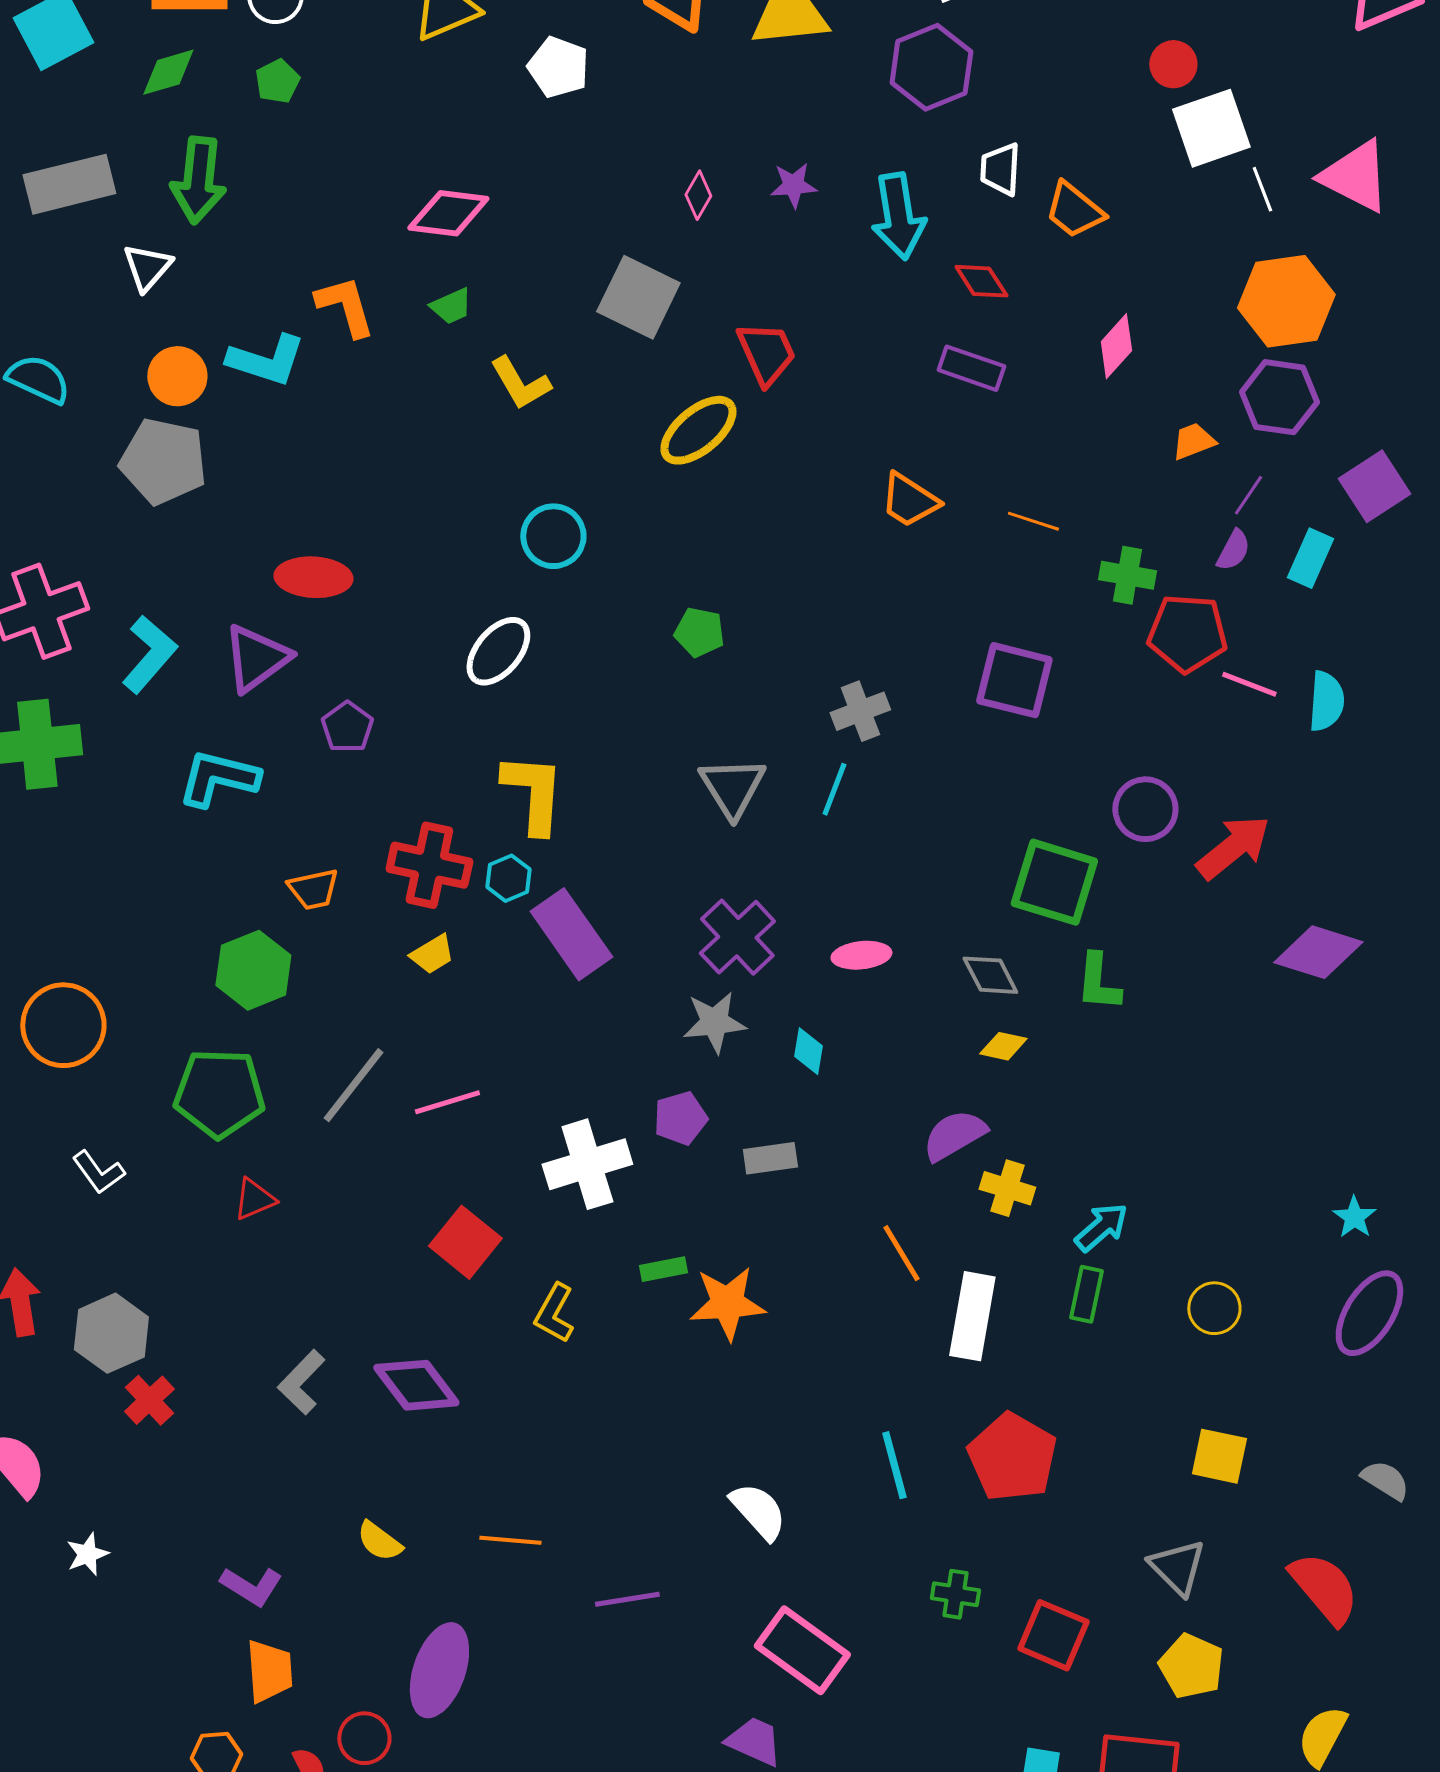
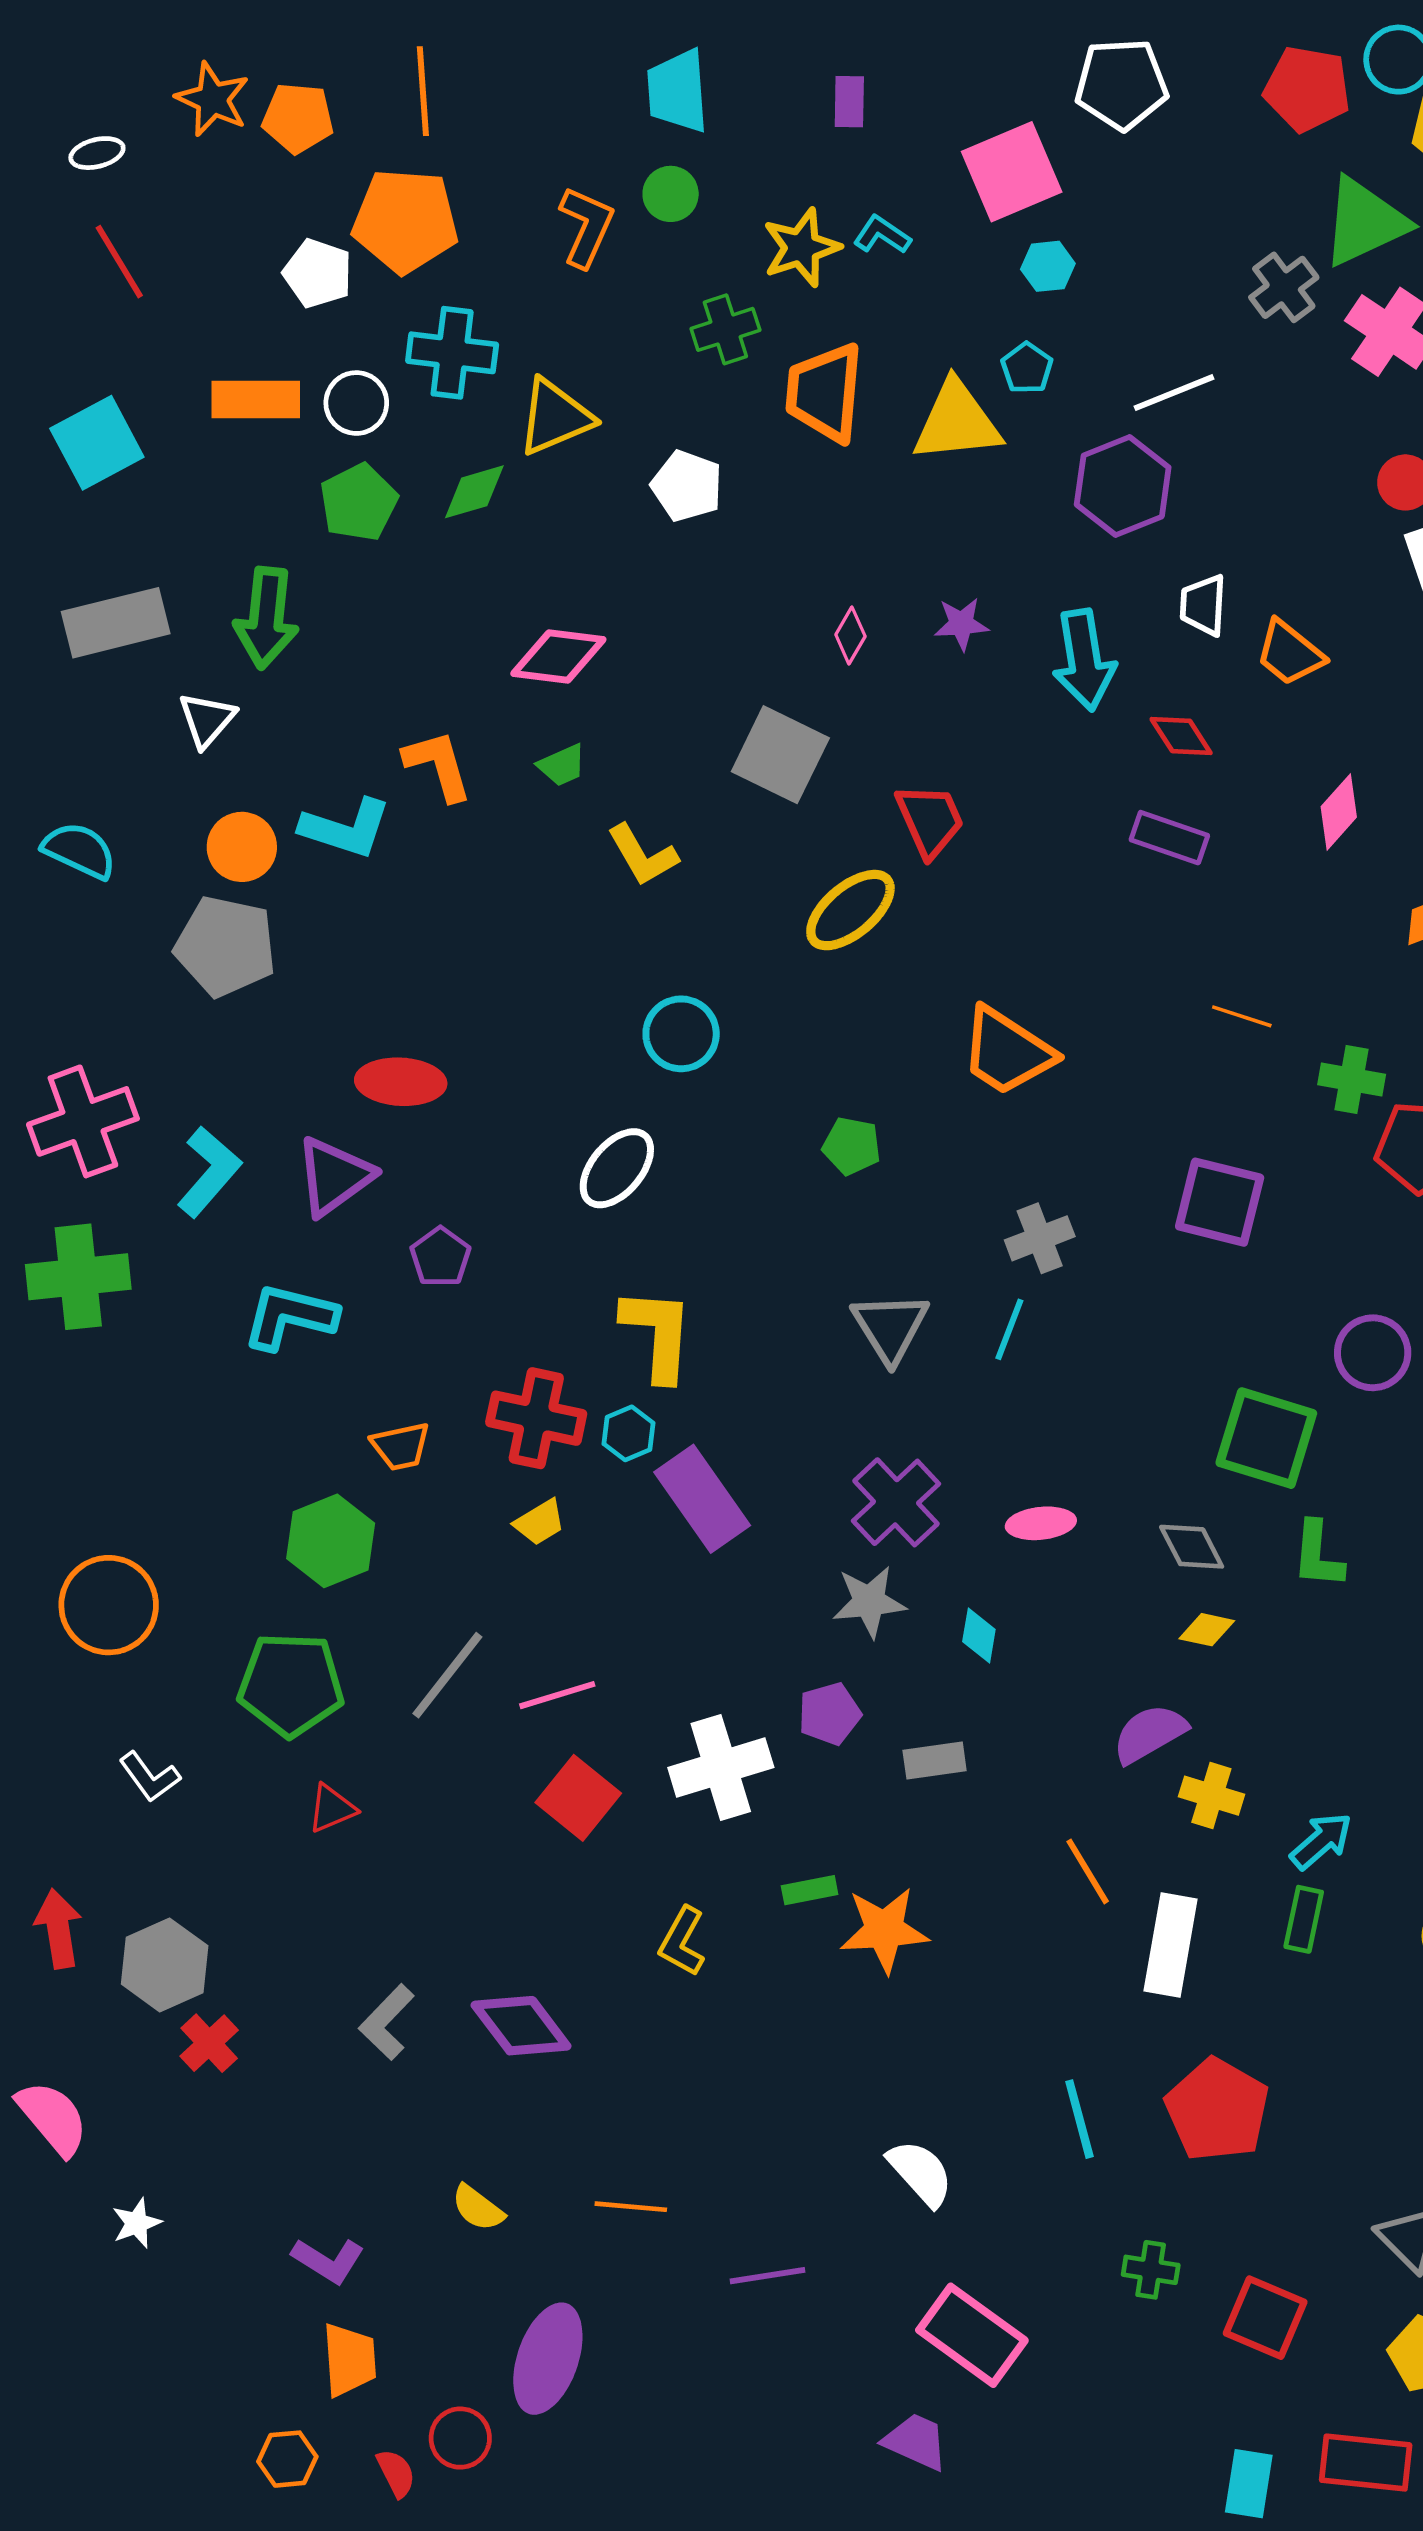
green diamond: (168, 72) -> (474, 492), moved
green pentagon: (277, 81) -> (359, 502), size x1.5
orange trapezoid: (909, 500) -> (1007, 1051), moved, size x1.4
red square: (465, 1242) -> (578, 1798), moved

